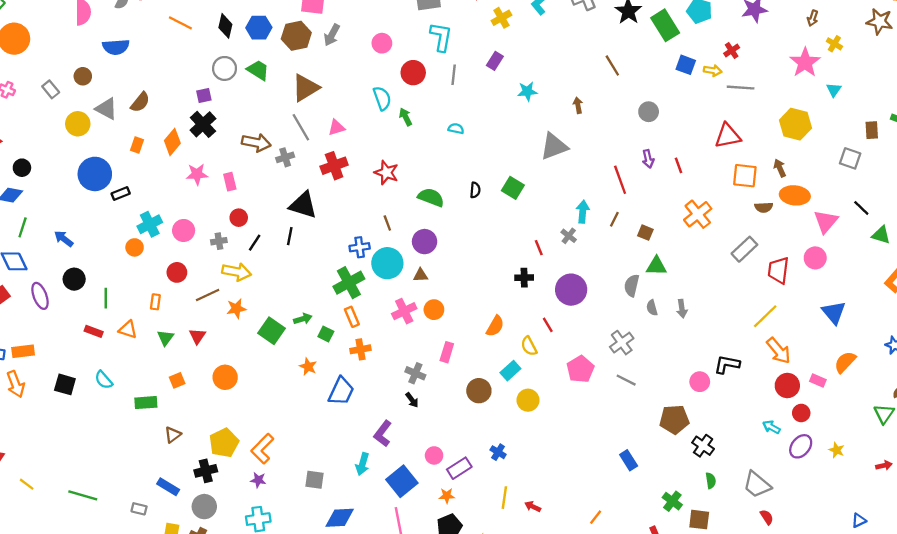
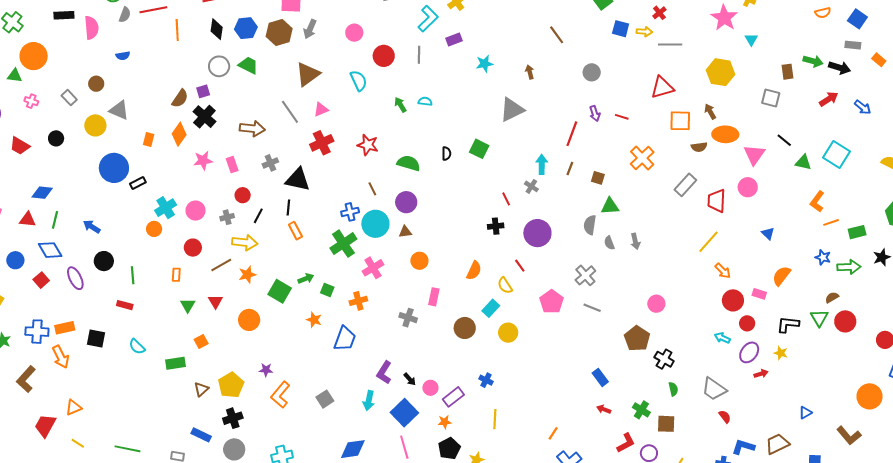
orange line: (180, 23) -> (177, 30), turned 65
cyan L-shape: (441, 37) -> (428, 19), moved, turned 40
blue semicircle: (116, 47) -> (123, 56), size x0.6
purple rectangle: (495, 61) -> (454, 40), turned 42
brown triangle: (305, 88) -> (308, 74), moved
brown semicircle: (140, 102) -> (180, 99), moved
green arrow: (406, 117) -> (400, 105), moved
gray cross: (285, 157) -> (270, 163), moved
red line: (679, 165) -> (622, 117), turned -48
black circle: (22, 168) -> (56, 138), moved
red line: (620, 180) -> (572, 134), turned 45
pink cross: (404, 311) -> (373, 268), moved
blue triangle: (834, 313) -> (768, 233), size x0.6
orange rectangle: (352, 317) -> (295, 231), moved
orange triangle: (128, 330) -> (74, 407), moved, turned -36
orange arrow: (779, 351) -> (723, 271), size x0.7
black L-shape: (727, 364) -> (788, 324), moved
orange circle: (225, 377) -> (249, 320), moved
black square: (65, 384) -> (96, 339), moved
black arrow: (412, 400) -> (410, 379), moved
brown pentagon: (674, 420) -> (637, 339), turned -30
yellow pentagon: (224, 443) -> (231, 385), moved
red arrow: (884, 465) -> (761, 374), moved
purple star: (258, 480) -> (266, 370), moved
gray square: (314, 480) -> (325, 399), moved, turned -36
red arrow: (533, 507) -> (604, 409), moved
orange line: (596, 517) -> (553, 433), moved

